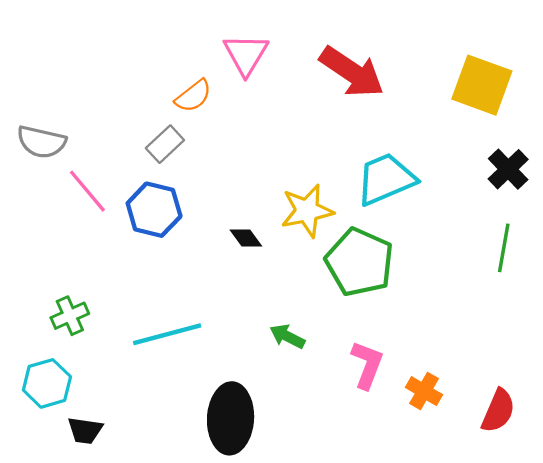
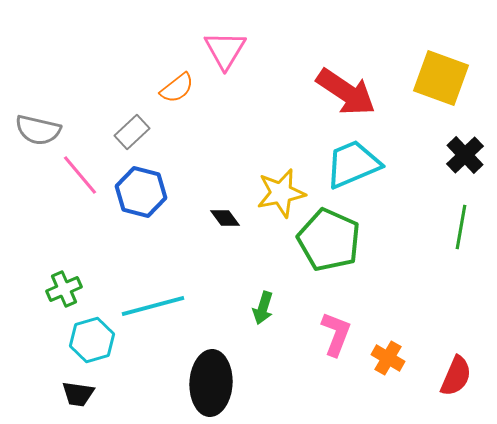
red arrow: (352, 72) -> (346, 92), moved
gray rectangle: (165, 144) -> (132, 132), moved
green arrow: (287, 336) -> (263, 308), turned -100
cyan hexagon: (47, 383) -> (92, 340), moved

